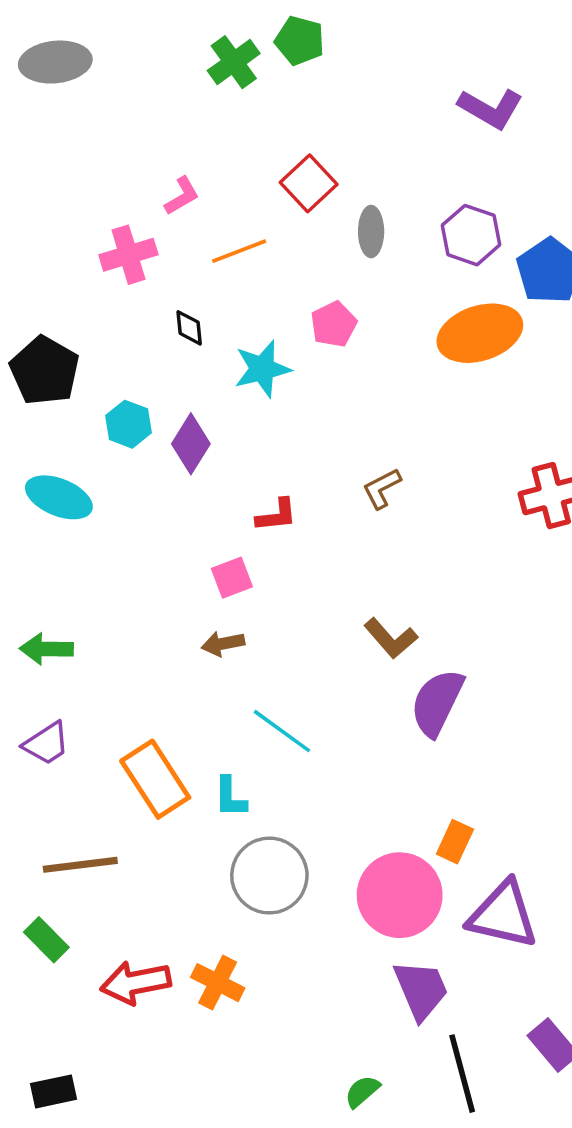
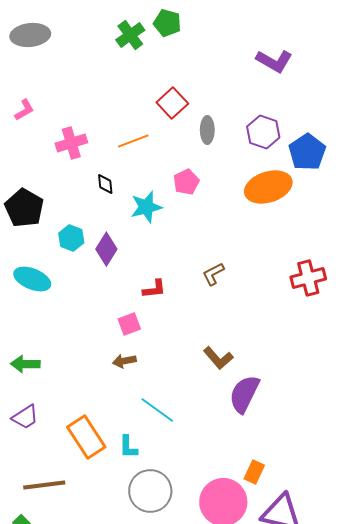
pink L-shape: (182, 196) -> (24, 110), moved

